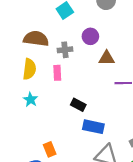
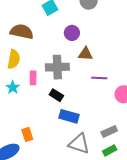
gray cross: (65, 50) -> (57, 67), moved, size x1.6
pink rectangle: (57, 73) -> (33, 78), moved

